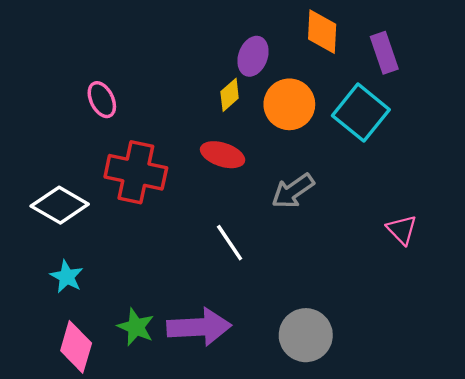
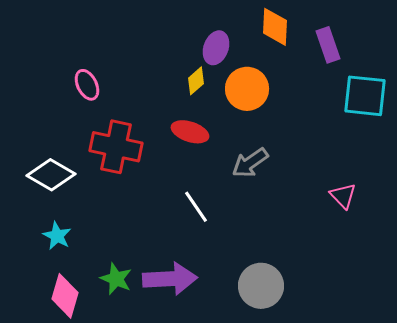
cyan square: (361, 113) -> (365, 96), moved, turned -33

